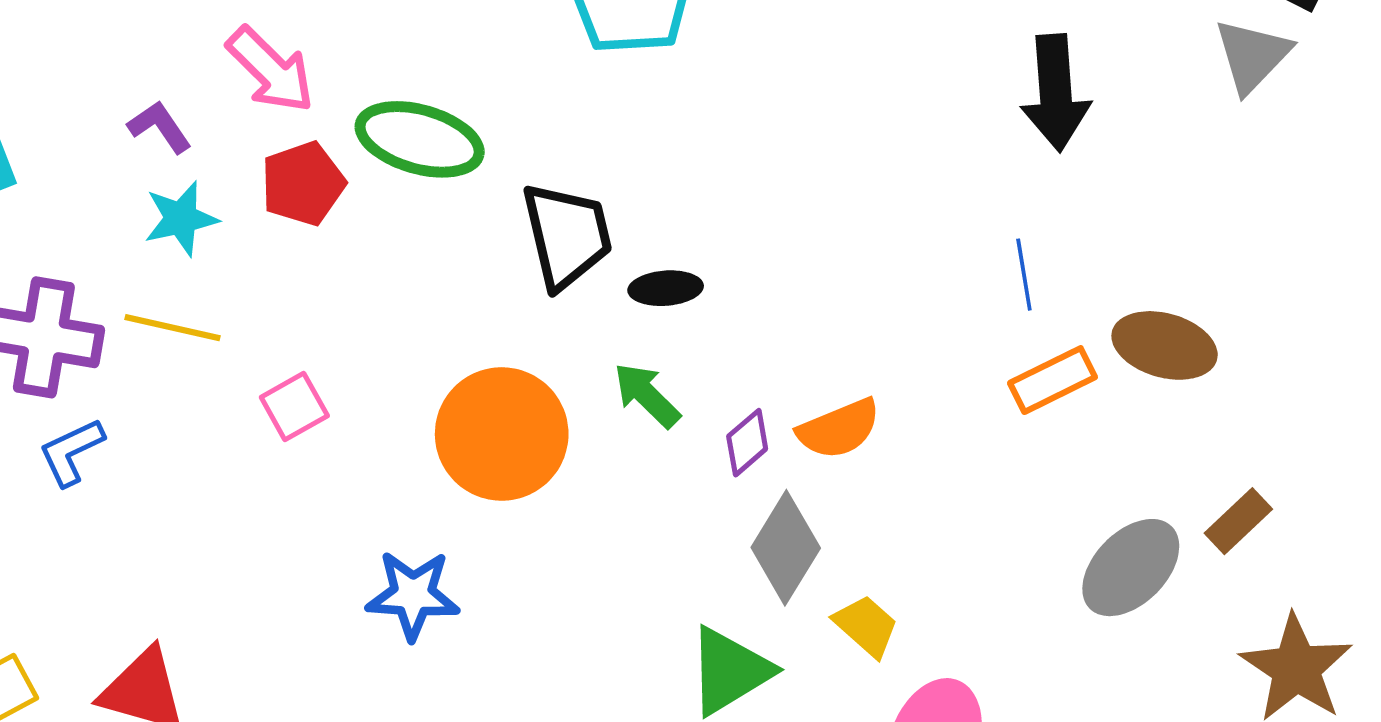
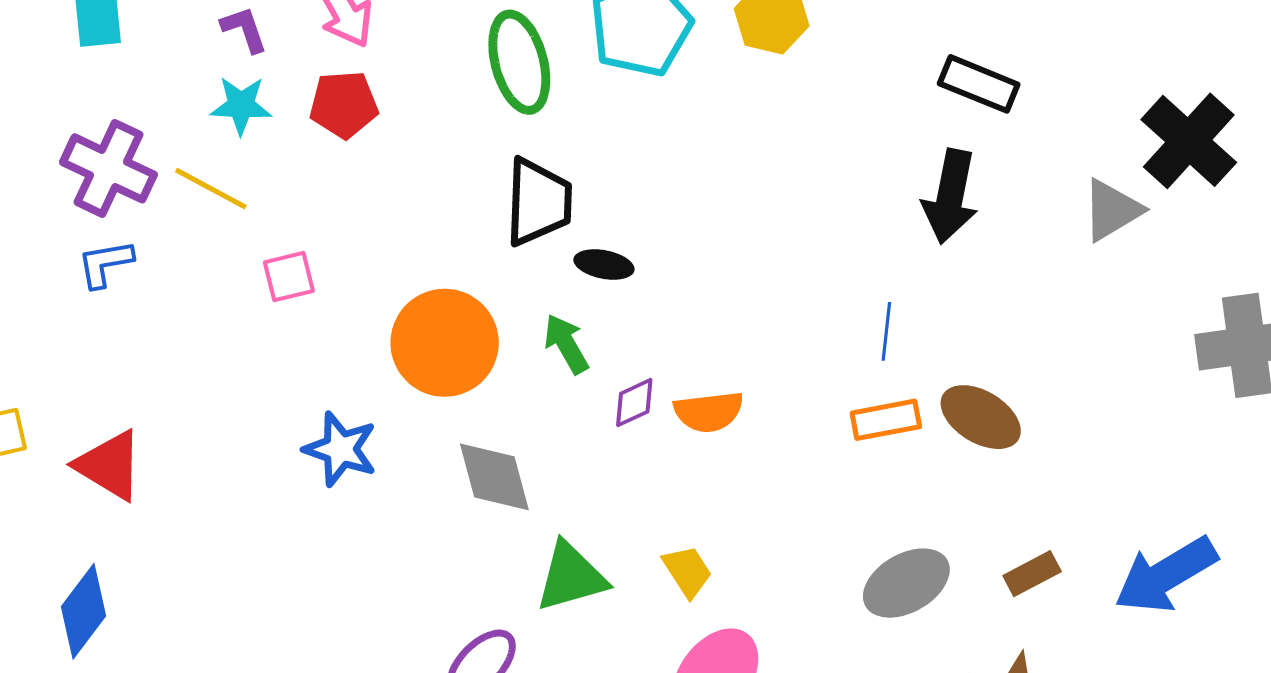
green ellipse: (420, 139) -> (519, 62), moved, turned 44
brown rectangle: (1238, 521) -> (1032, 574), moved
gray diamond: (786, 548) -> (494, 477), moved, turned -62

